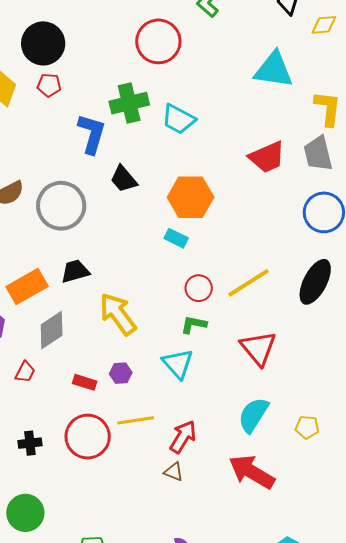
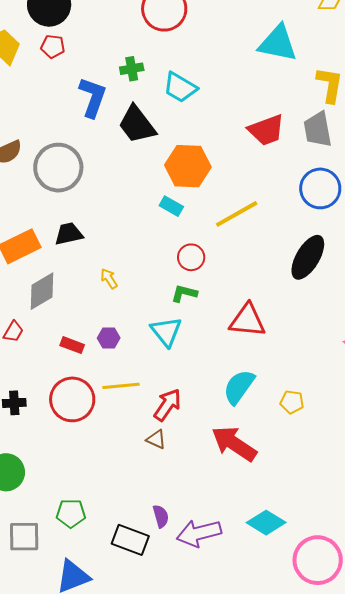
green cross: (129, 103) -> (132, 69), size x0.6
black trapezoid: (124, 179) -> (137, 125), moved, size x1.4
yellow line: (248, 283) -> (237, 214), moved
yellow arrow: (118, 314) -> (109, 279), size x0.5
red triangle: (258, 348) -> (247, 320), turned -48

